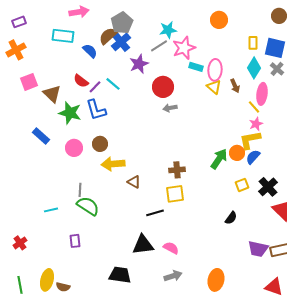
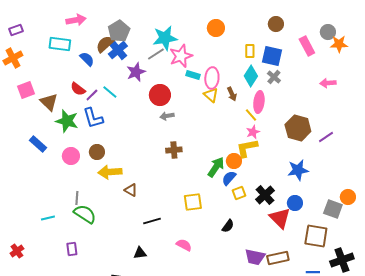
cyan star: (168, 30) -> (165, 38), size x1.4
blue semicircle: (253, 157) -> (229, 178), moved
brown cross: (177, 170) -> (174, 150), moved
yellow square: (175, 194) -> (193, 202), moved
black triangle: (143, 245) -> (140, 253), size x0.6
pink semicircle: (171, 248) -> (184, 245), moved

